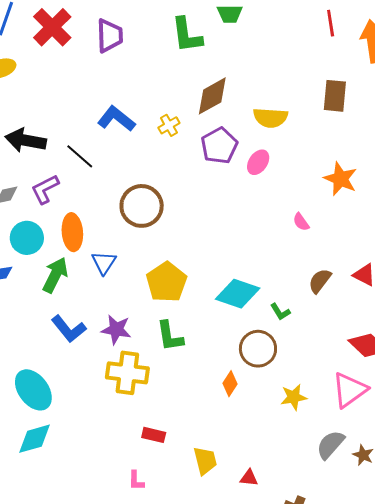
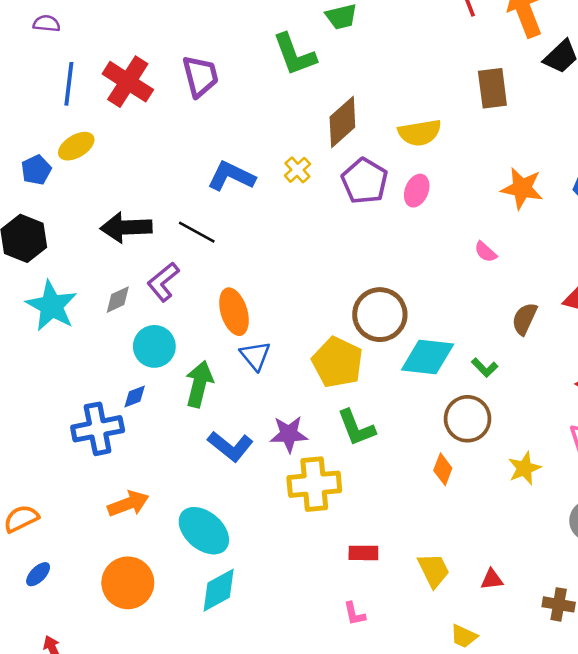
brown circle: (142, 206) -> (380, 315), moved
orange ellipse: (72, 232) -> (234, 312), moved

